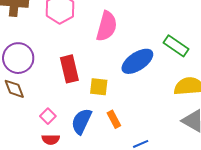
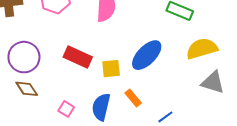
blue ellipse: (137, 61) -> (147, 55), moved
red rectangle: (69, 69) -> (78, 57), turned -40

